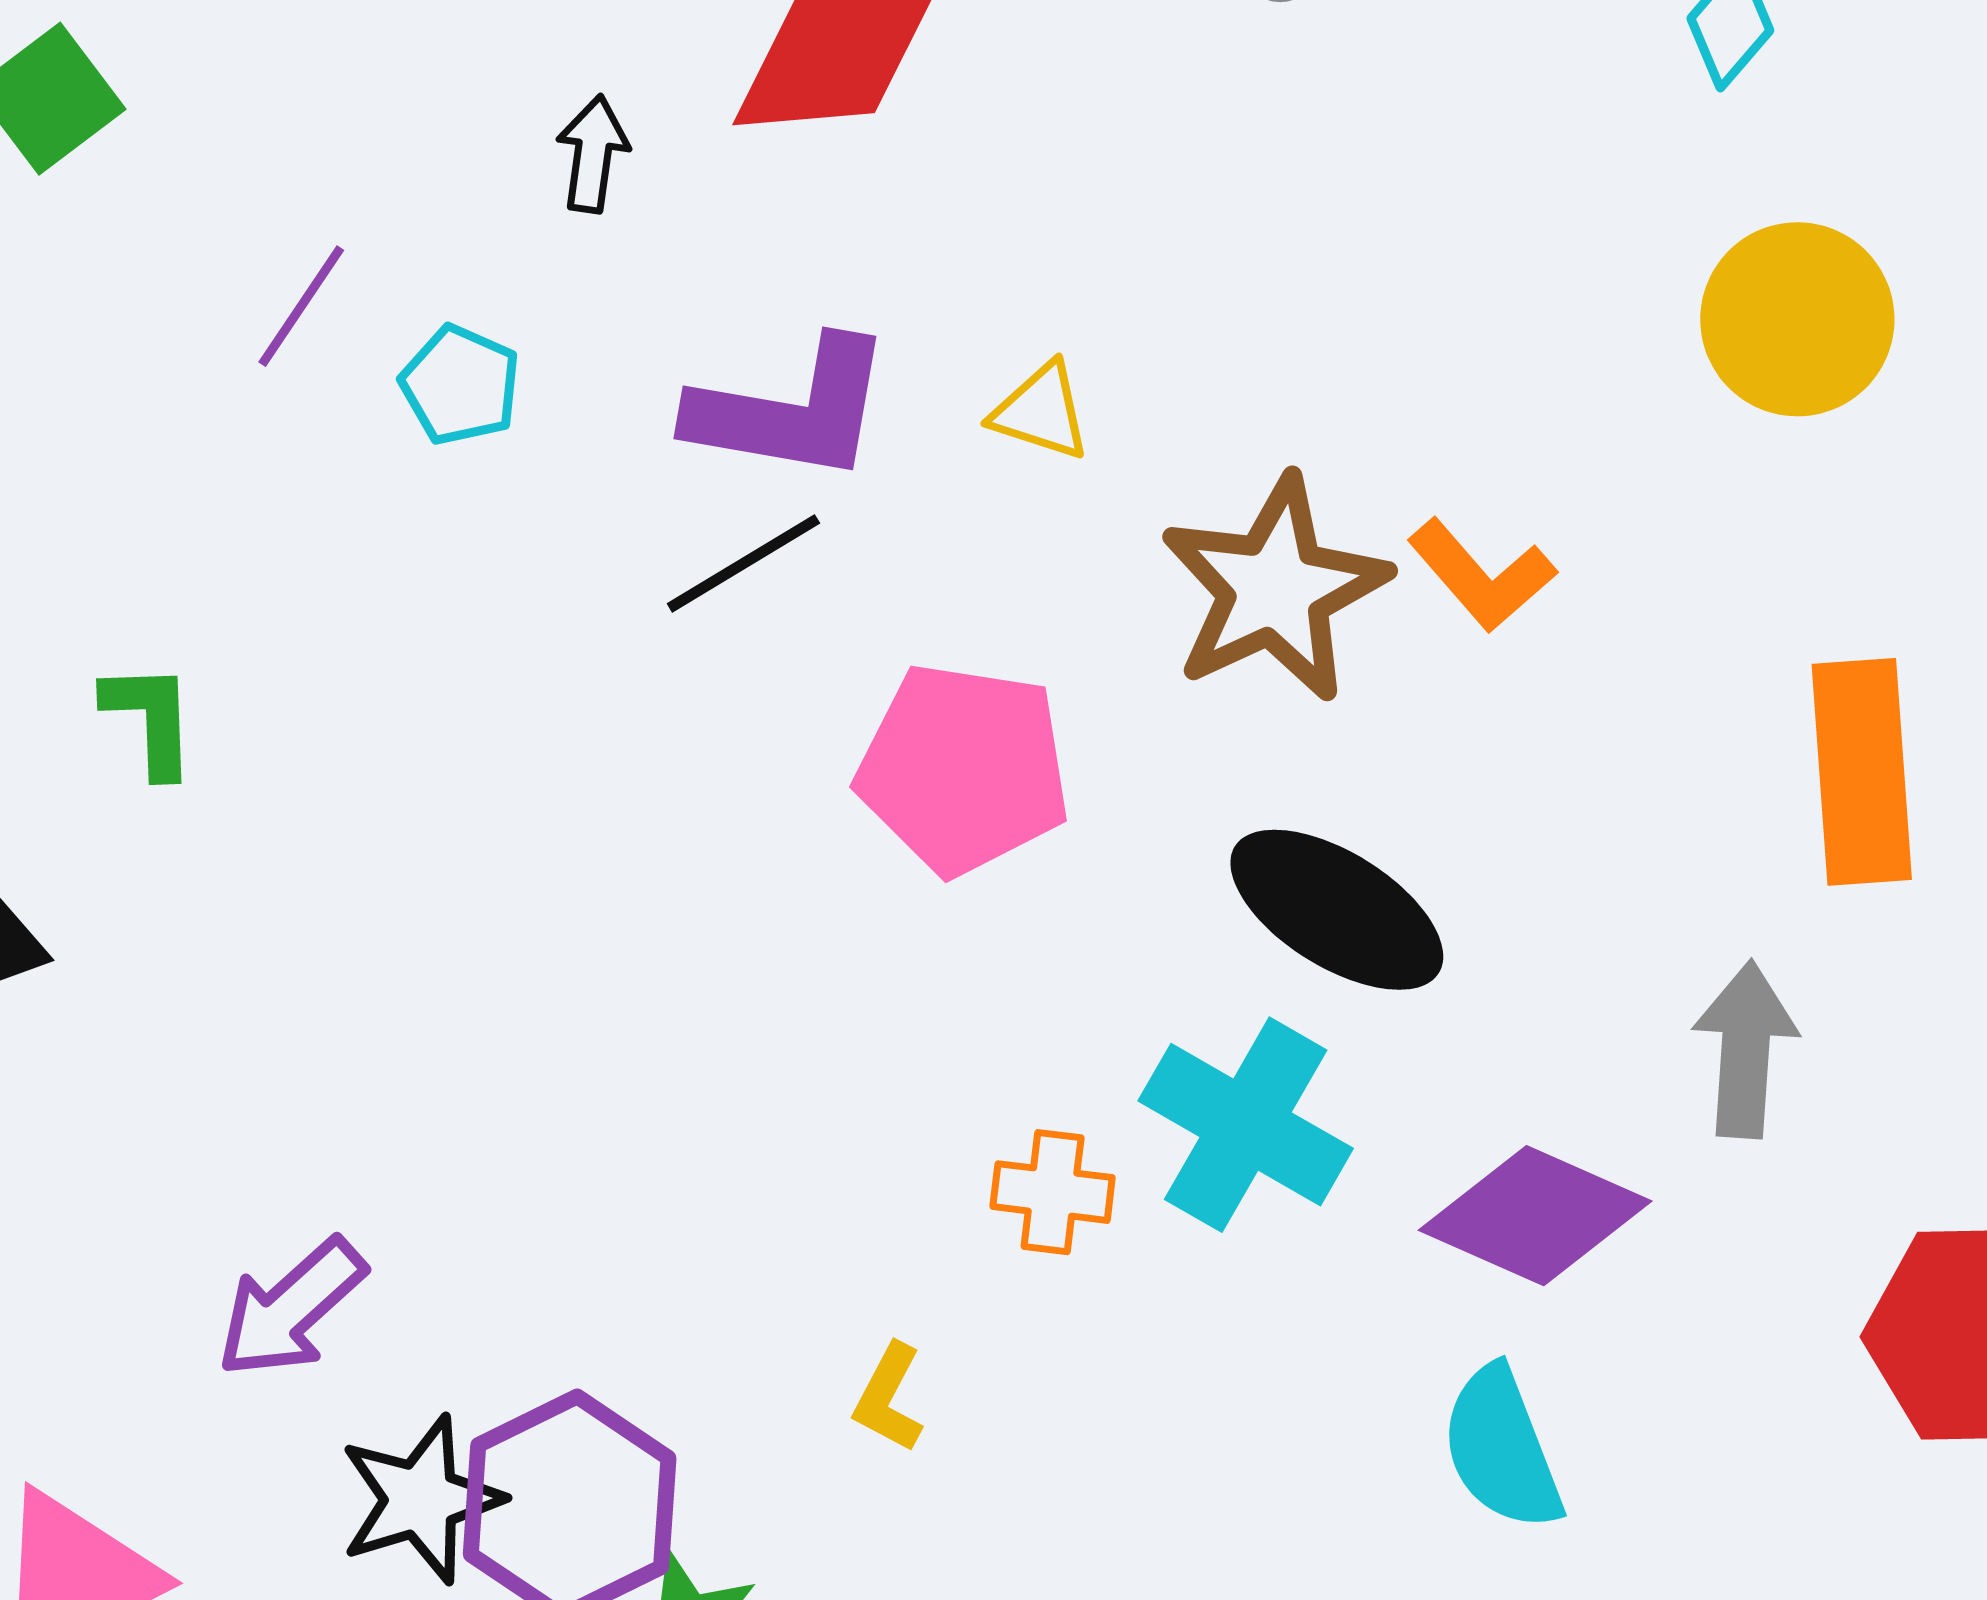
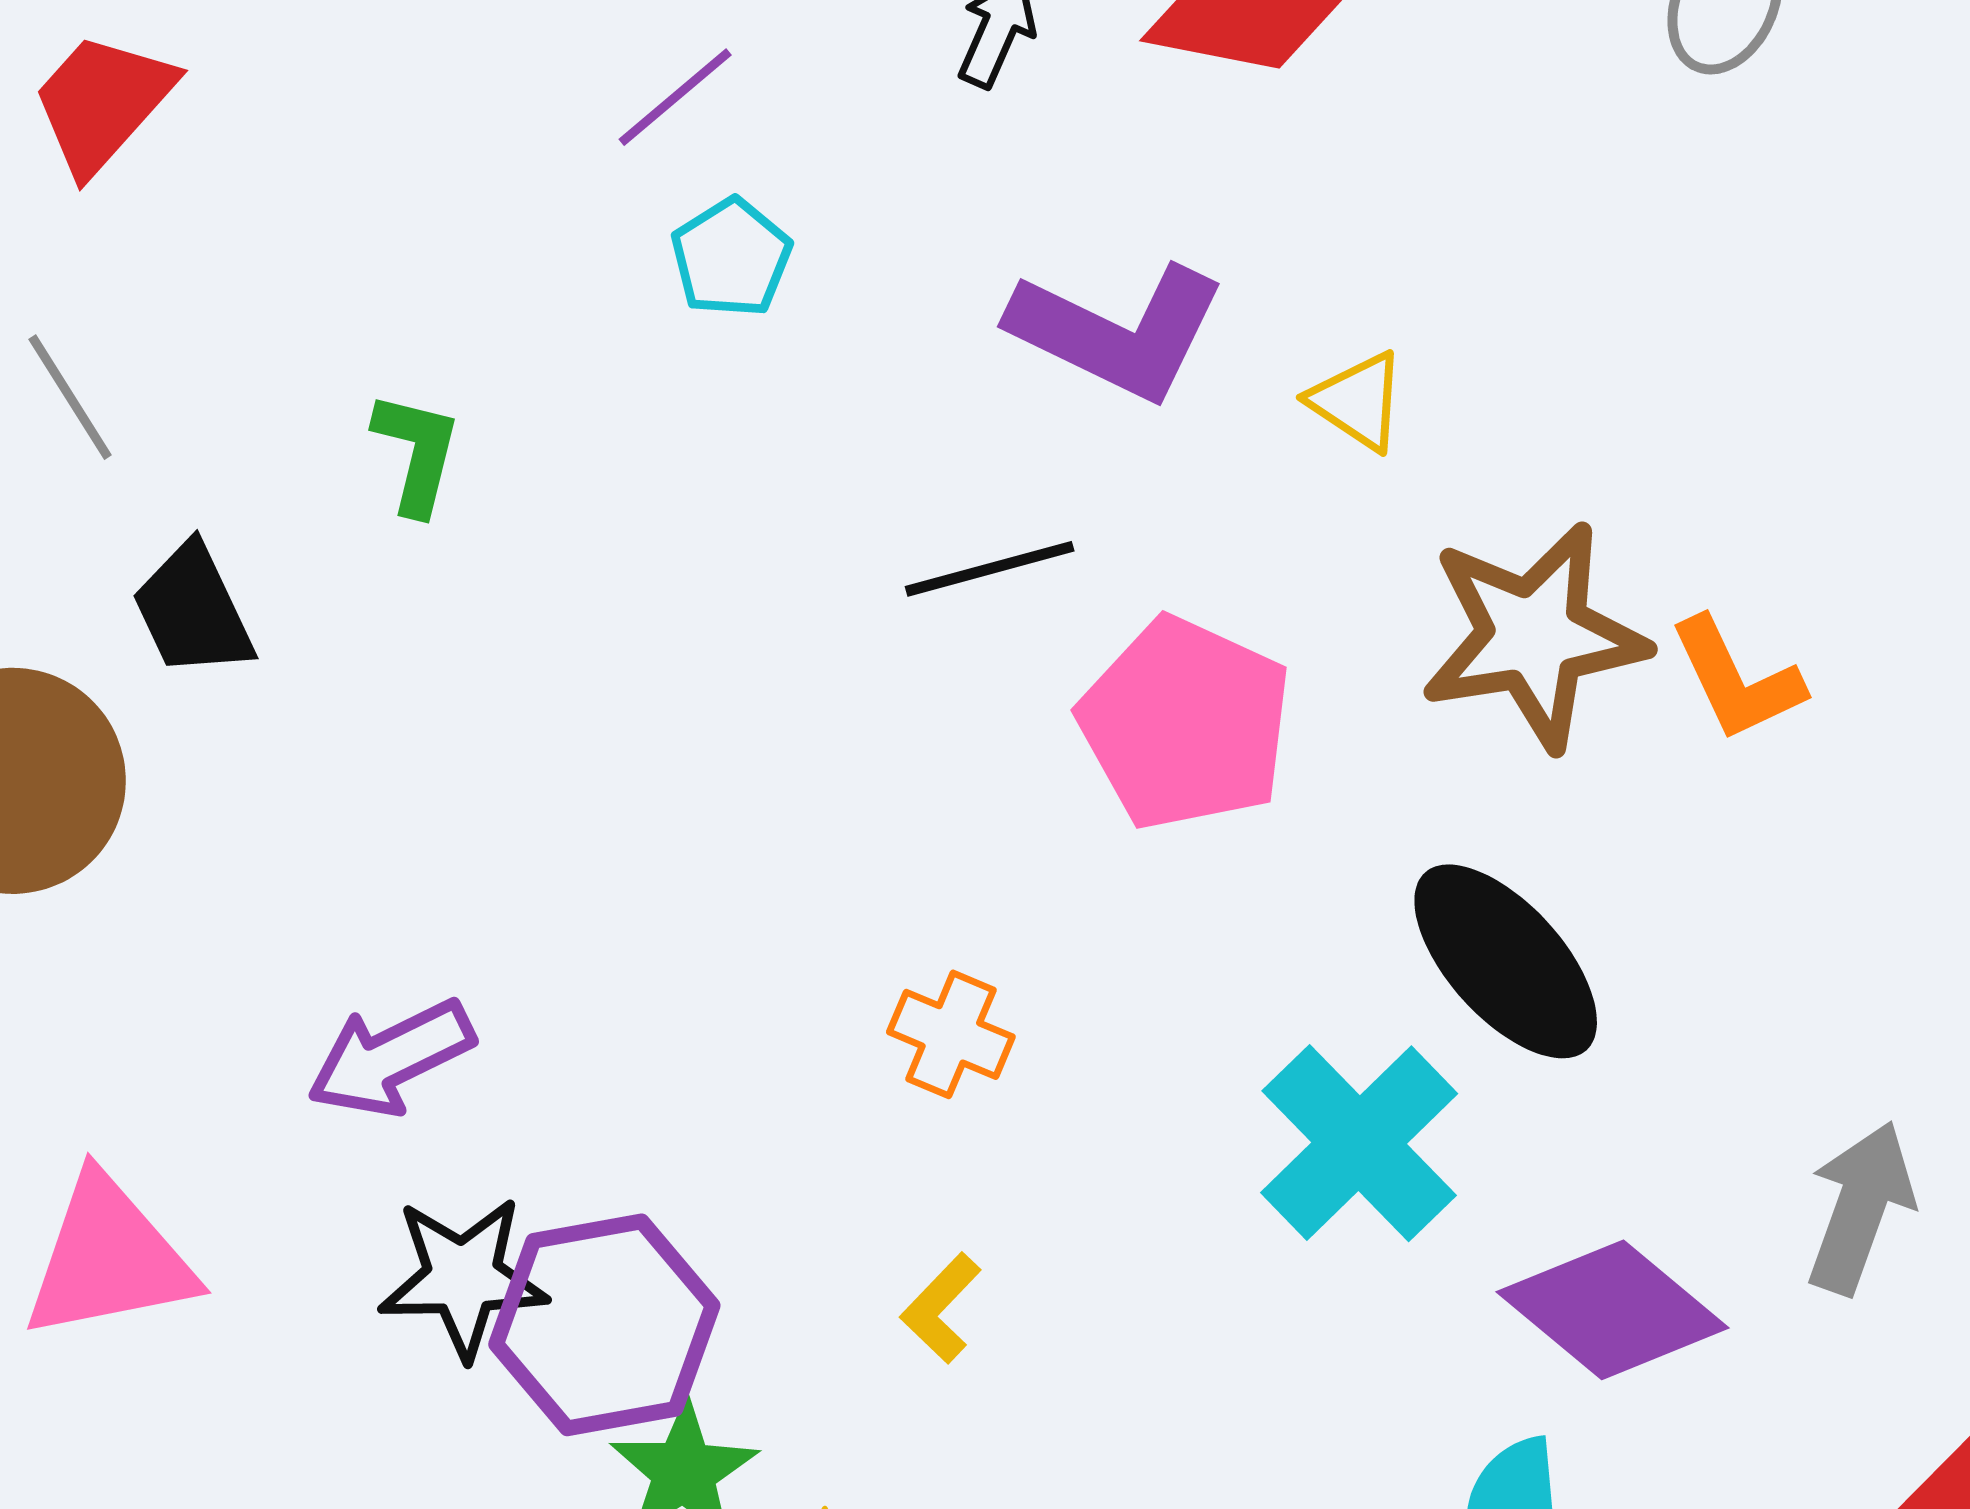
cyan pentagon: (460, 385) -> (731, 258), moved
black line: (743, 563) -> (990, 569), moved
orange cross: (1053, 1192) -> (951, 1034), moved

